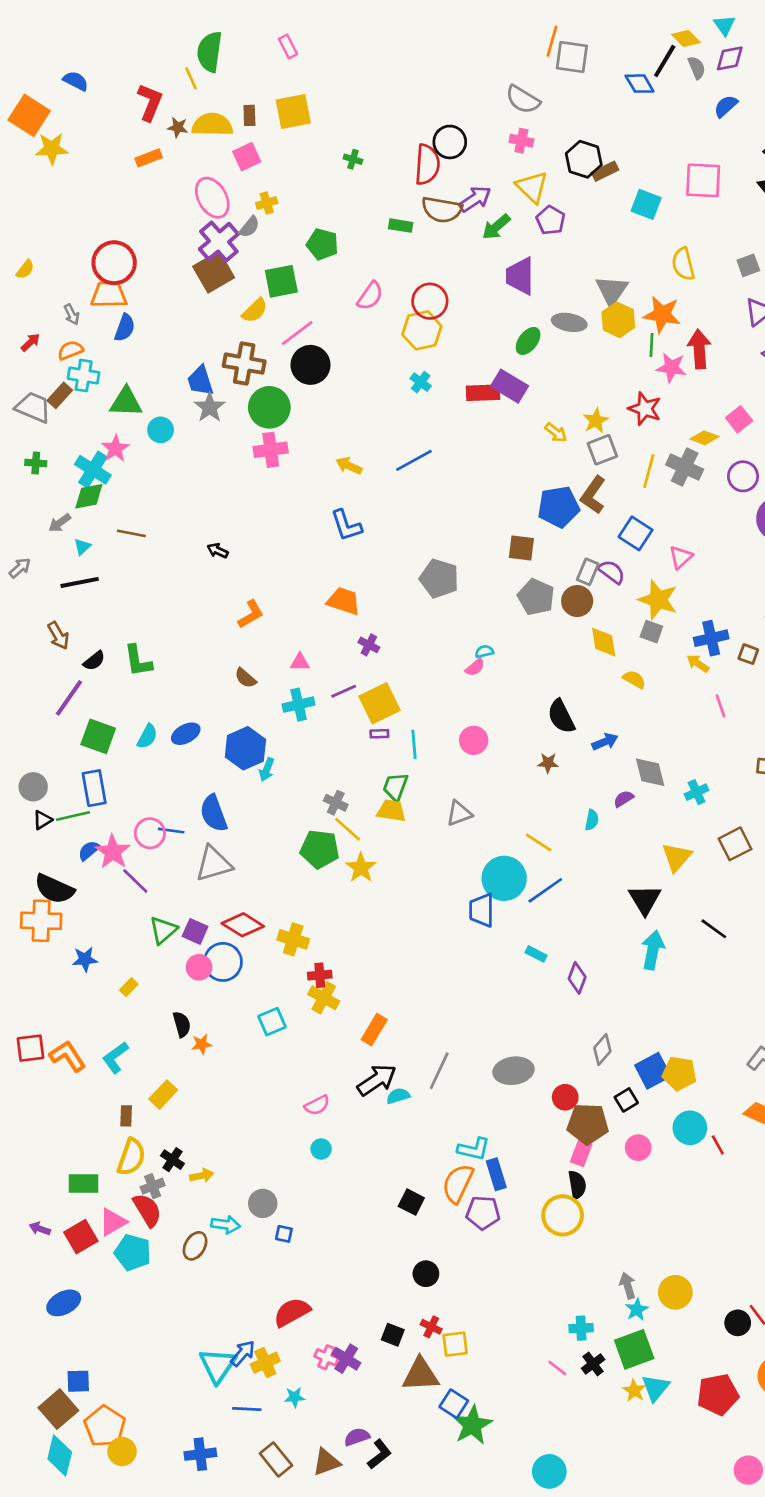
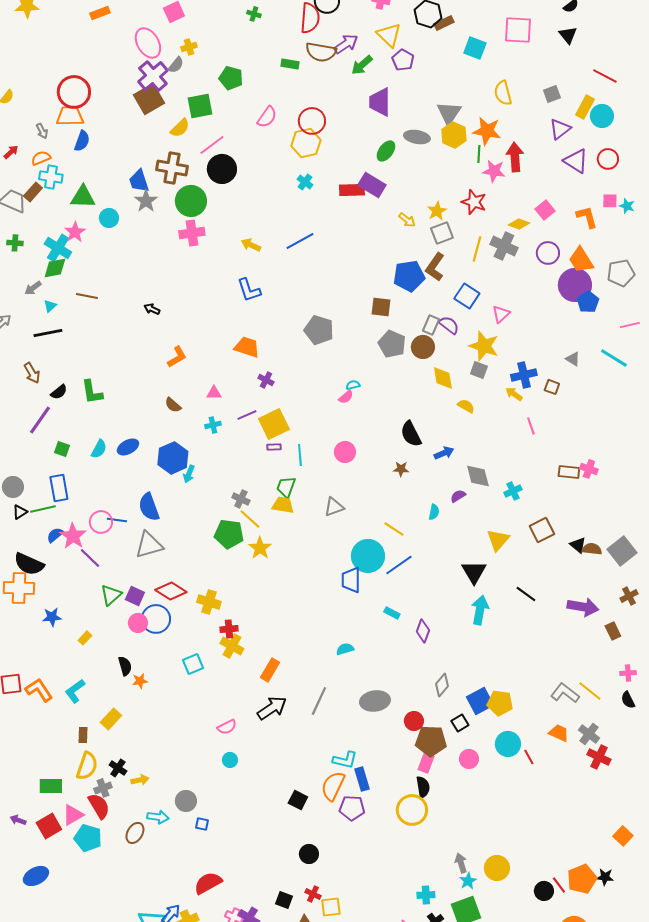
cyan cross: (299, 705) -> (213, 425), size x0.7
green square: (98, 736) -> (62, 449), size x0.6
cyan semicircle: (398, 1096) -> (345, 649), moved

